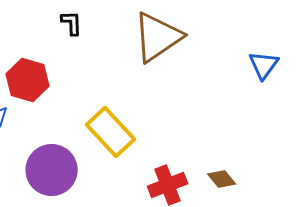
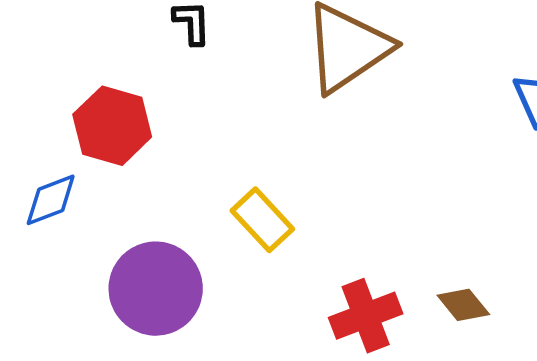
yellow rectangle: (111, 132) -> (262, 220), size x0.7

